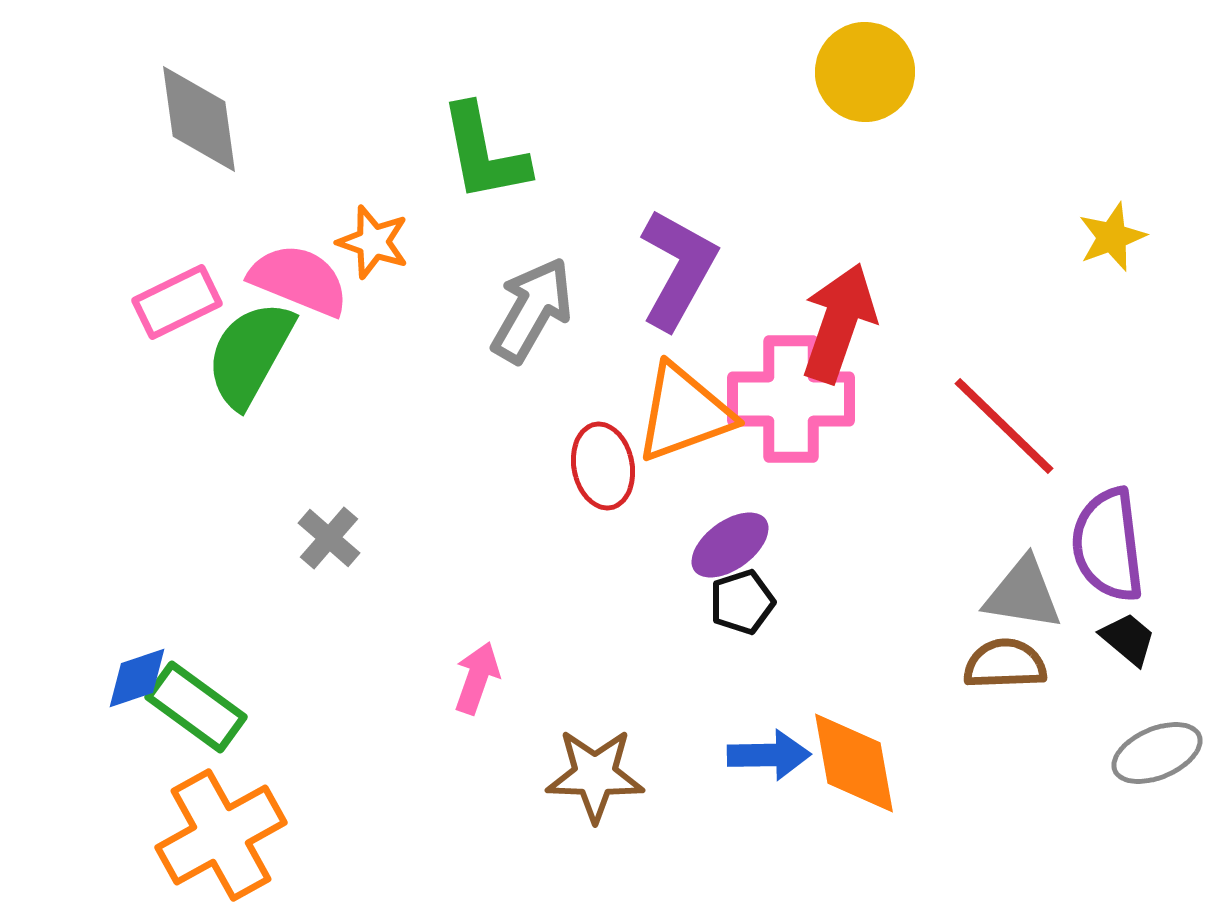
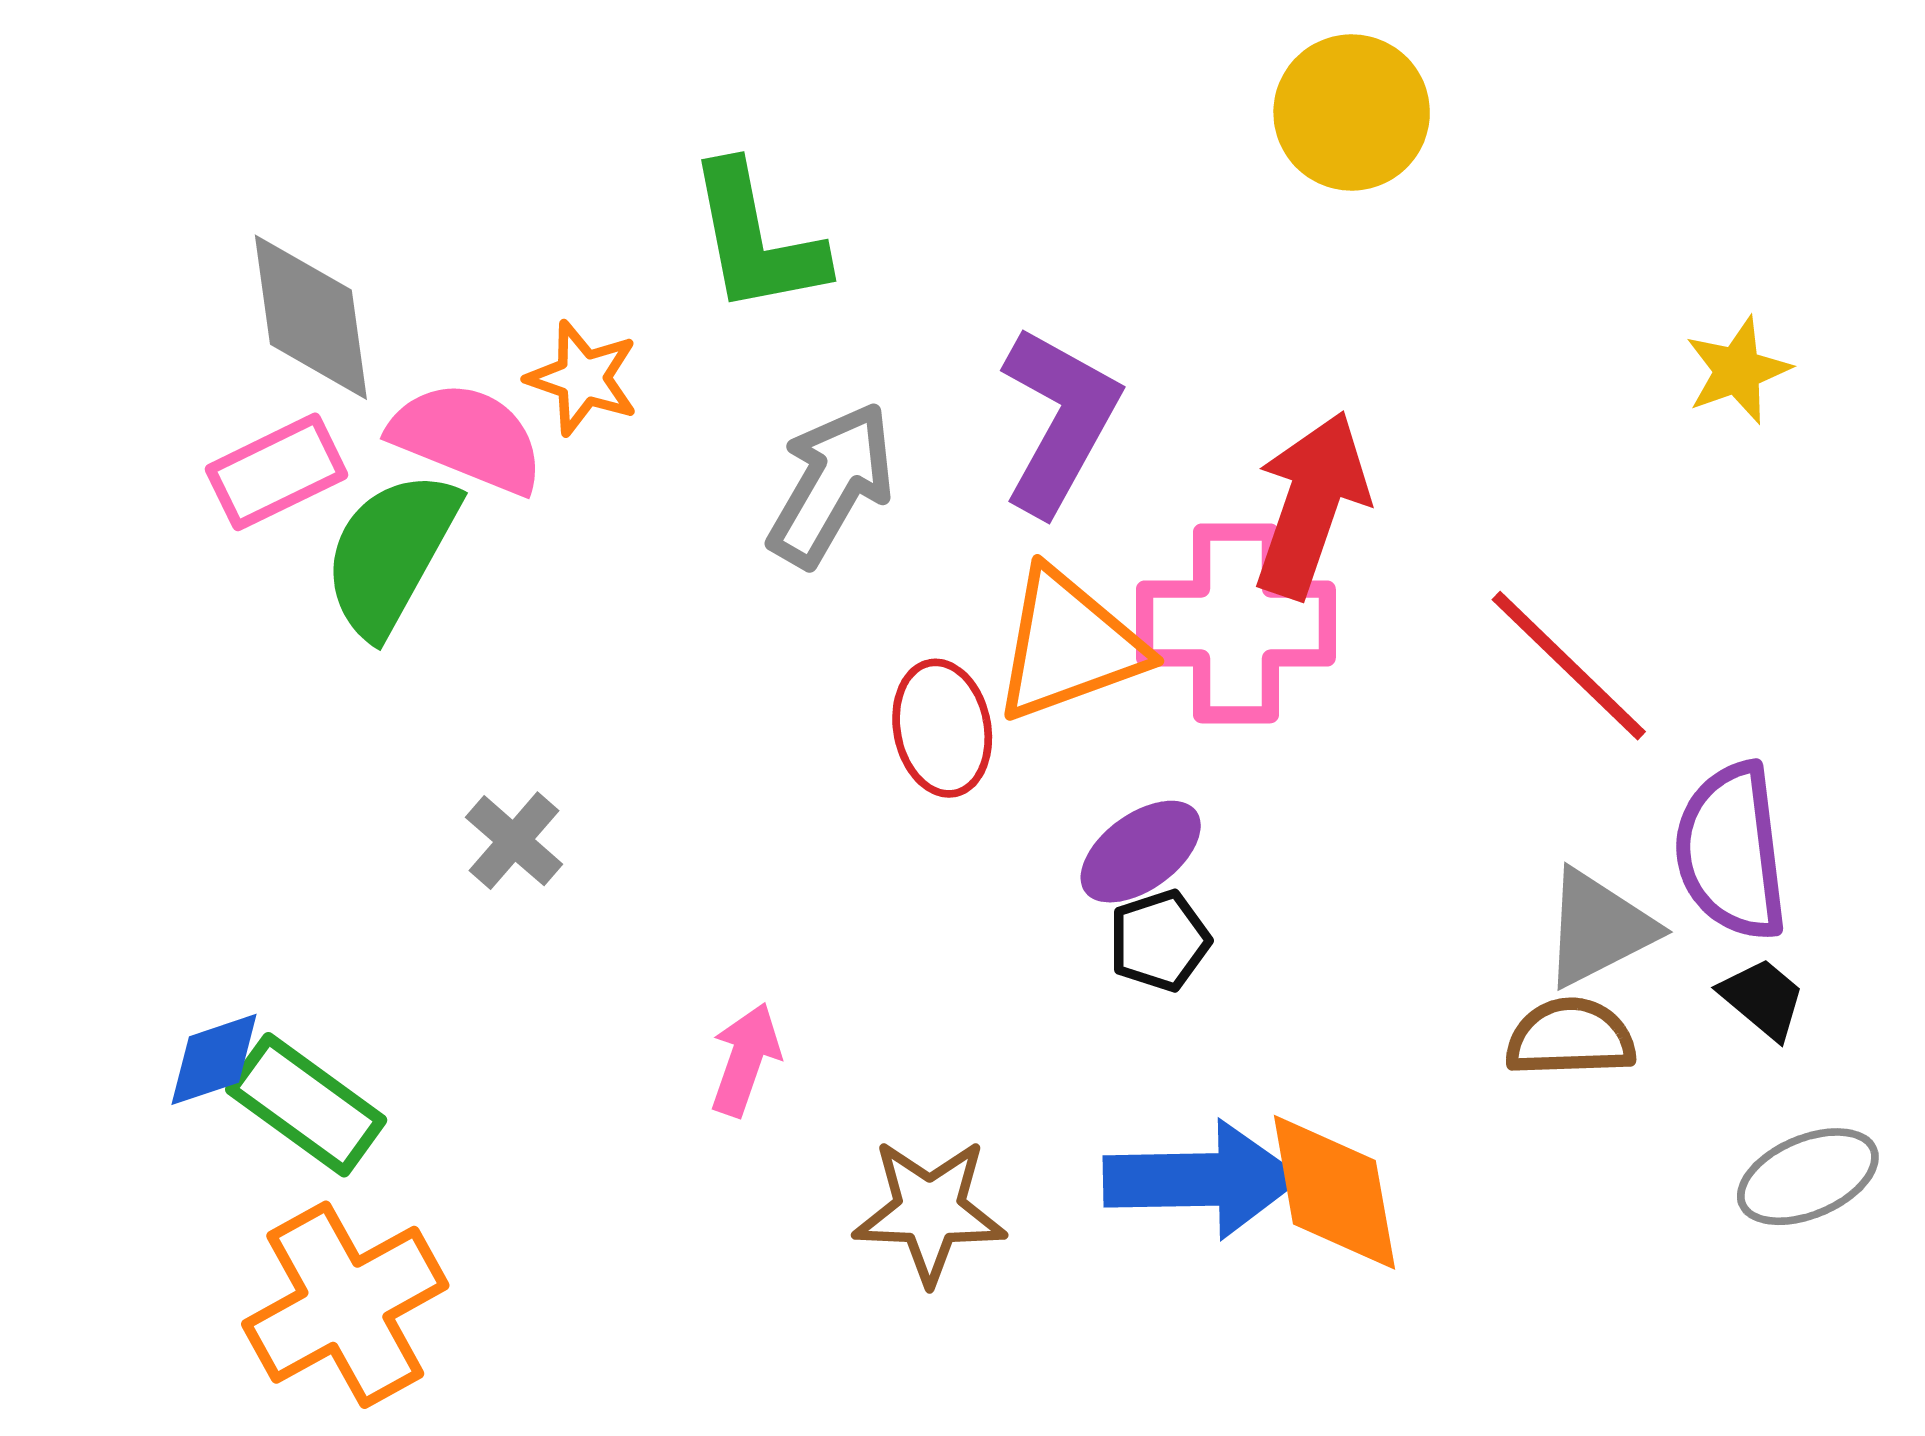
gray diamond: (199, 119) -> (311, 317), moved
gray triangle: (1023, 594) -> (1598, 928), turned -36
blue arrow: (769, 755) -> (1202, 1180), size x1.5

